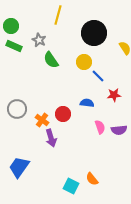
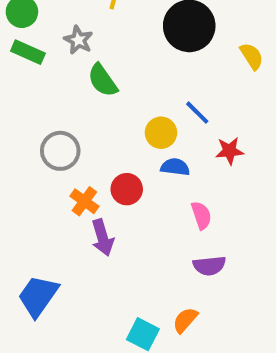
yellow circle: (84, 62) -> (161, 133), moved
gray circle: (17, 109) -> (60, 151), moved
purple semicircle: (119, 130) -> (209, 266), moved
orange semicircle: (92, 179) -> (185, 320), turned 80

